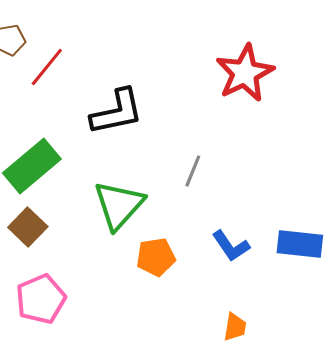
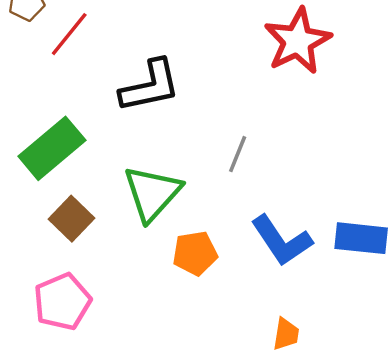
brown square: (28, 227) -> (72, 219), moved
blue L-shape: (231, 246) -> (281, 241), size x1.4

